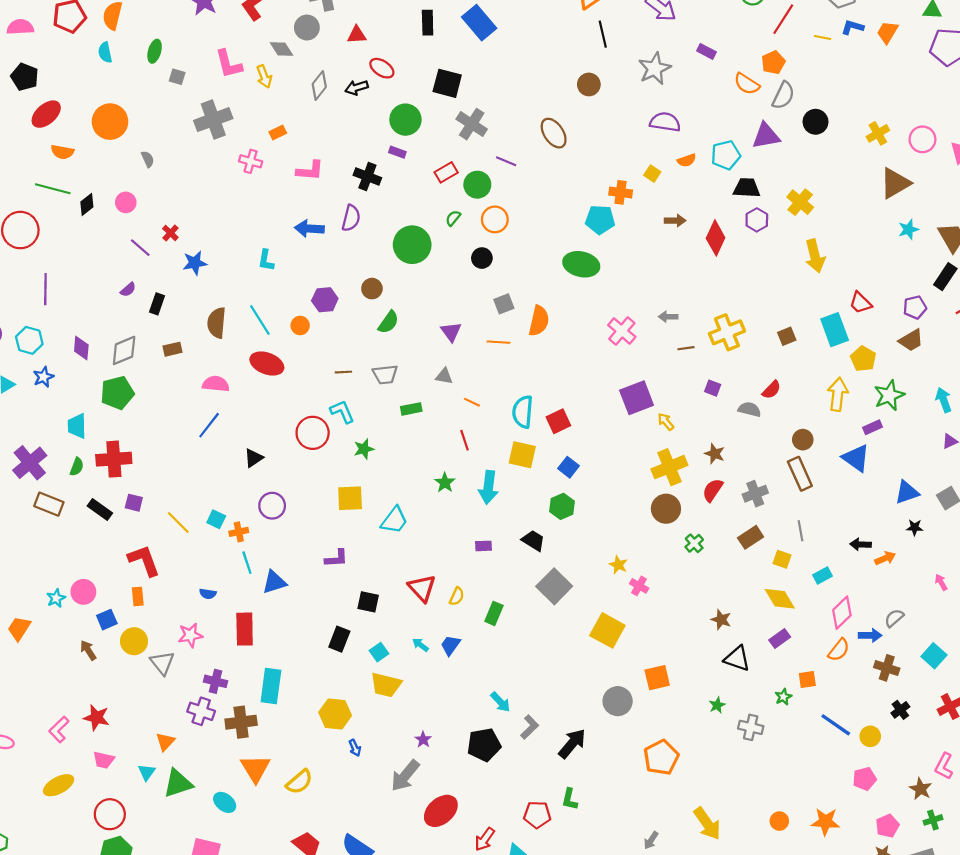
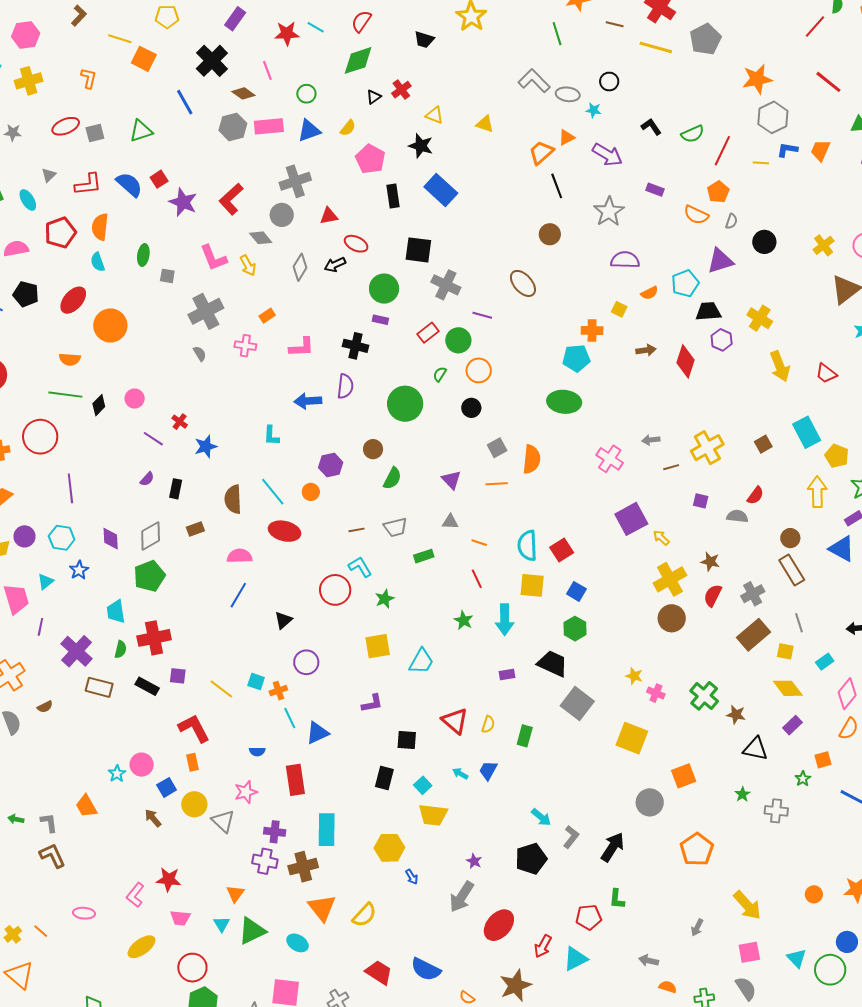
gray semicircle: (783, 95) -> (731, 221), size x0.6
red ellipse: (46, 114) -> (73, 300), moved
gray semicircle: (148, 159) -> (200, 354), moved
red trapezoid: (860, 303) -> (826, 373), moved
brown rectangle: (751, 537) -> (753, 635), size x1.4
black trapezoid: (533, 541) -> (553, 664), size x1.4
green cross: (694, 543) -> (704, 696), moved, size x1.6
orange trapezoid: (19, 628) -> (86, 806), turned -55

